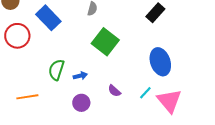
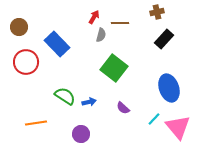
green semicircle: (56, 70) -> (65, 96), turned 105
purple semicircle: (114, 91) -> (123, 108), moved
purple circle: (81, 103) -> (81, 134), moved

